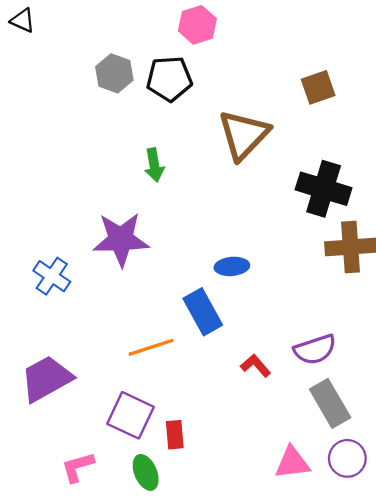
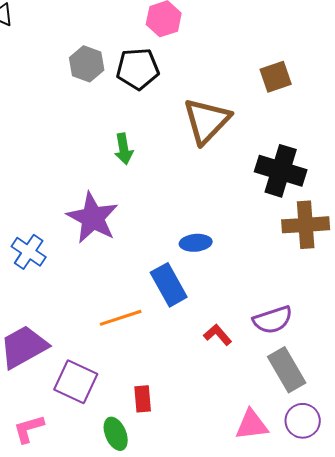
purple star: (121, 239) -> (93, 218), turned 30
purple square: (131, 415) -> (76, 382), moved
pink L-shape: (78, 467) -> (29, 429), moved

